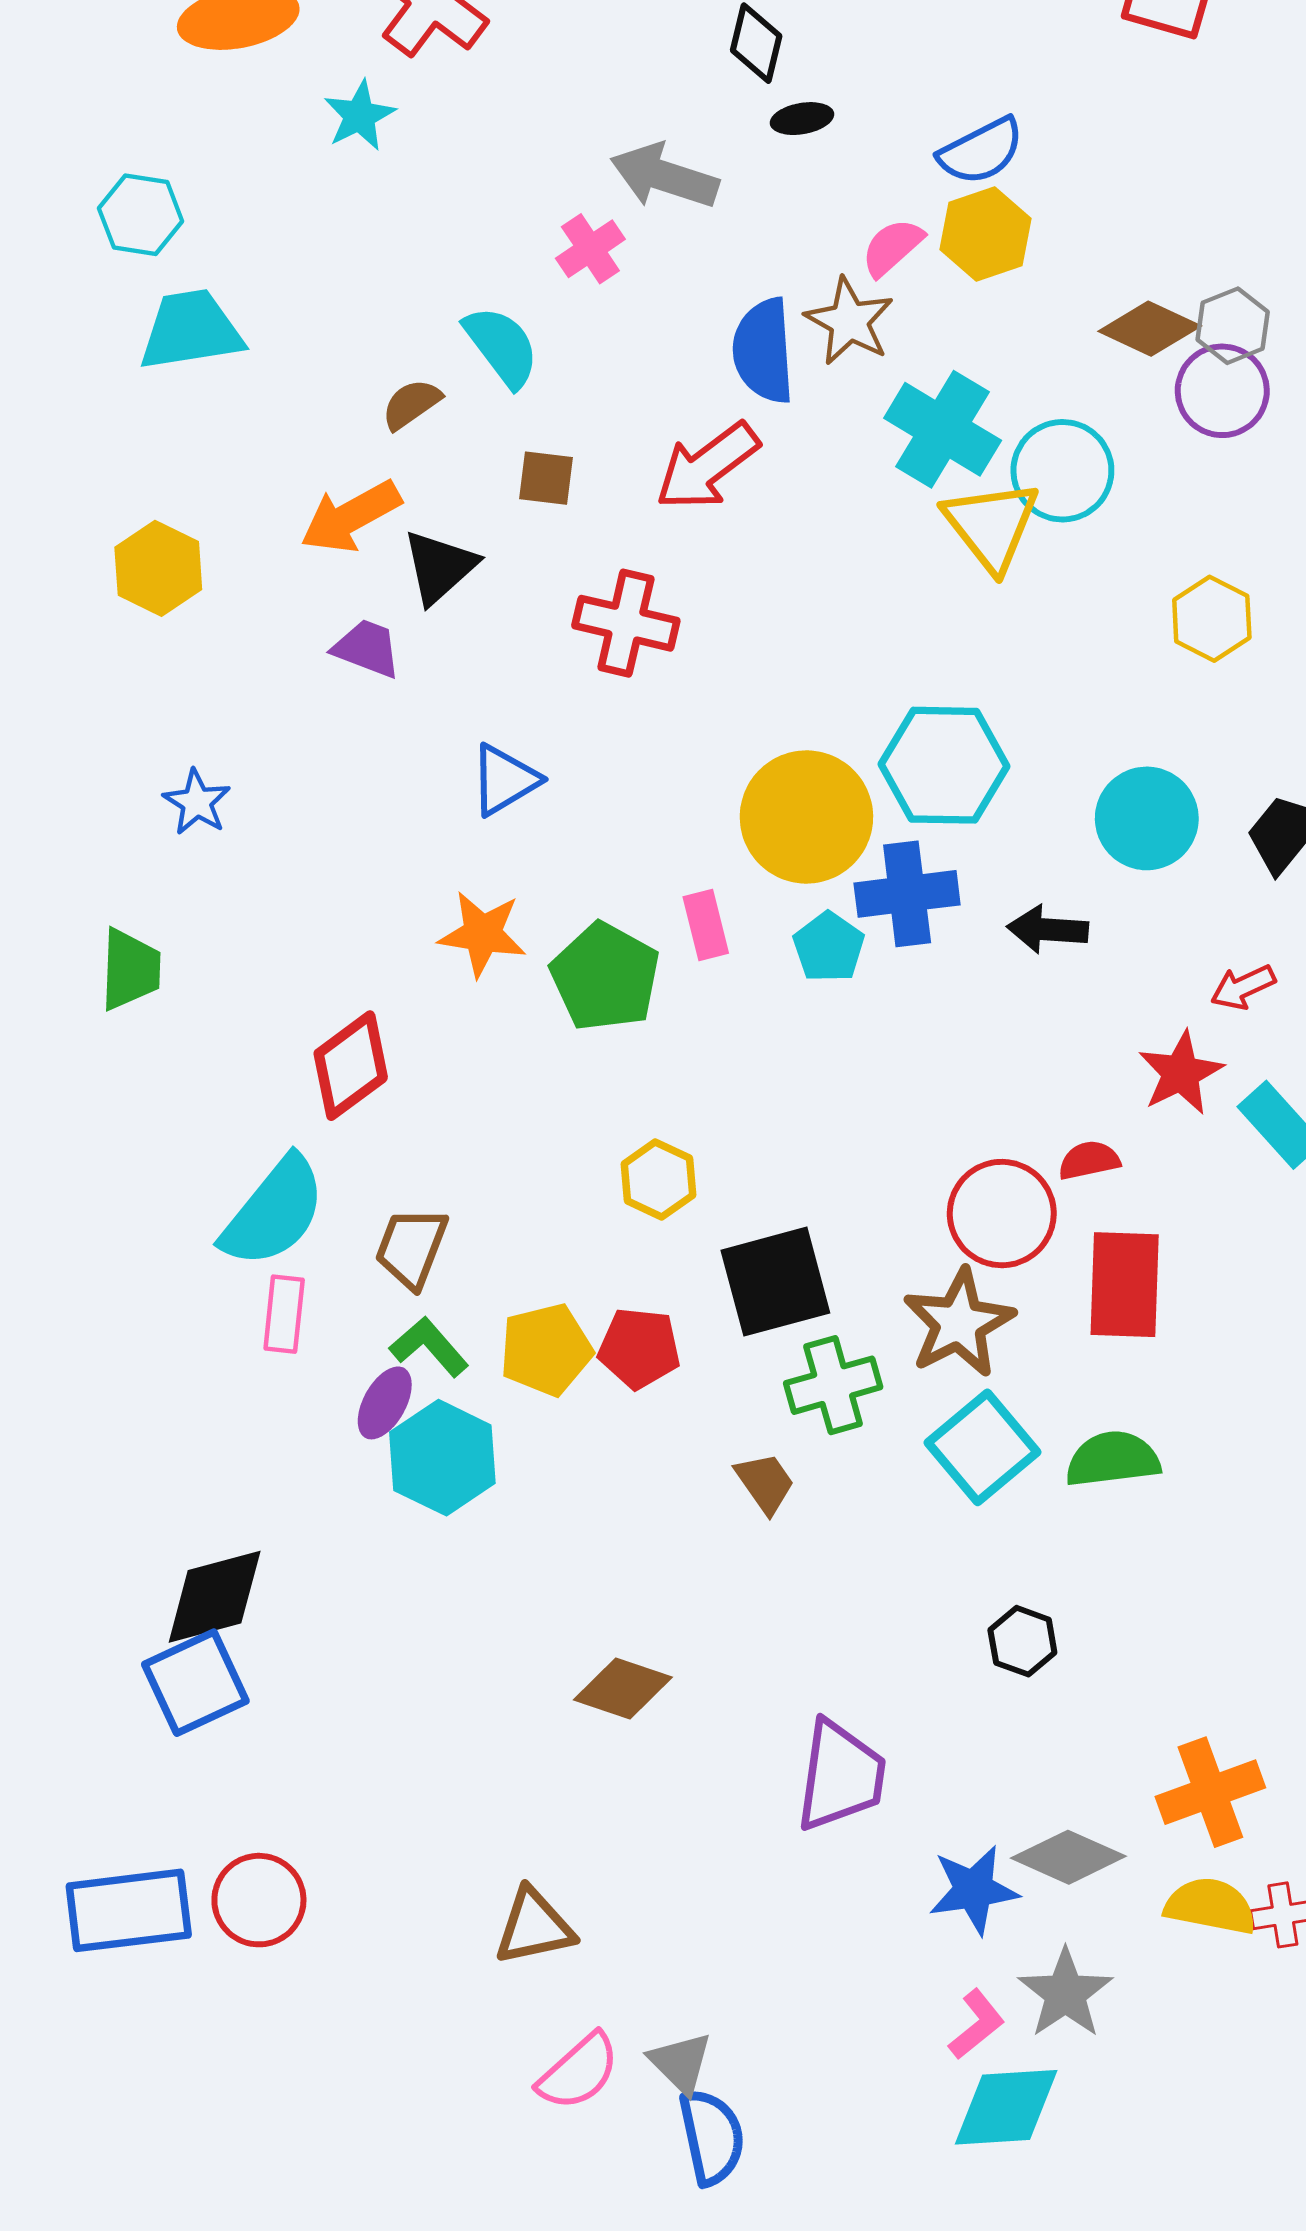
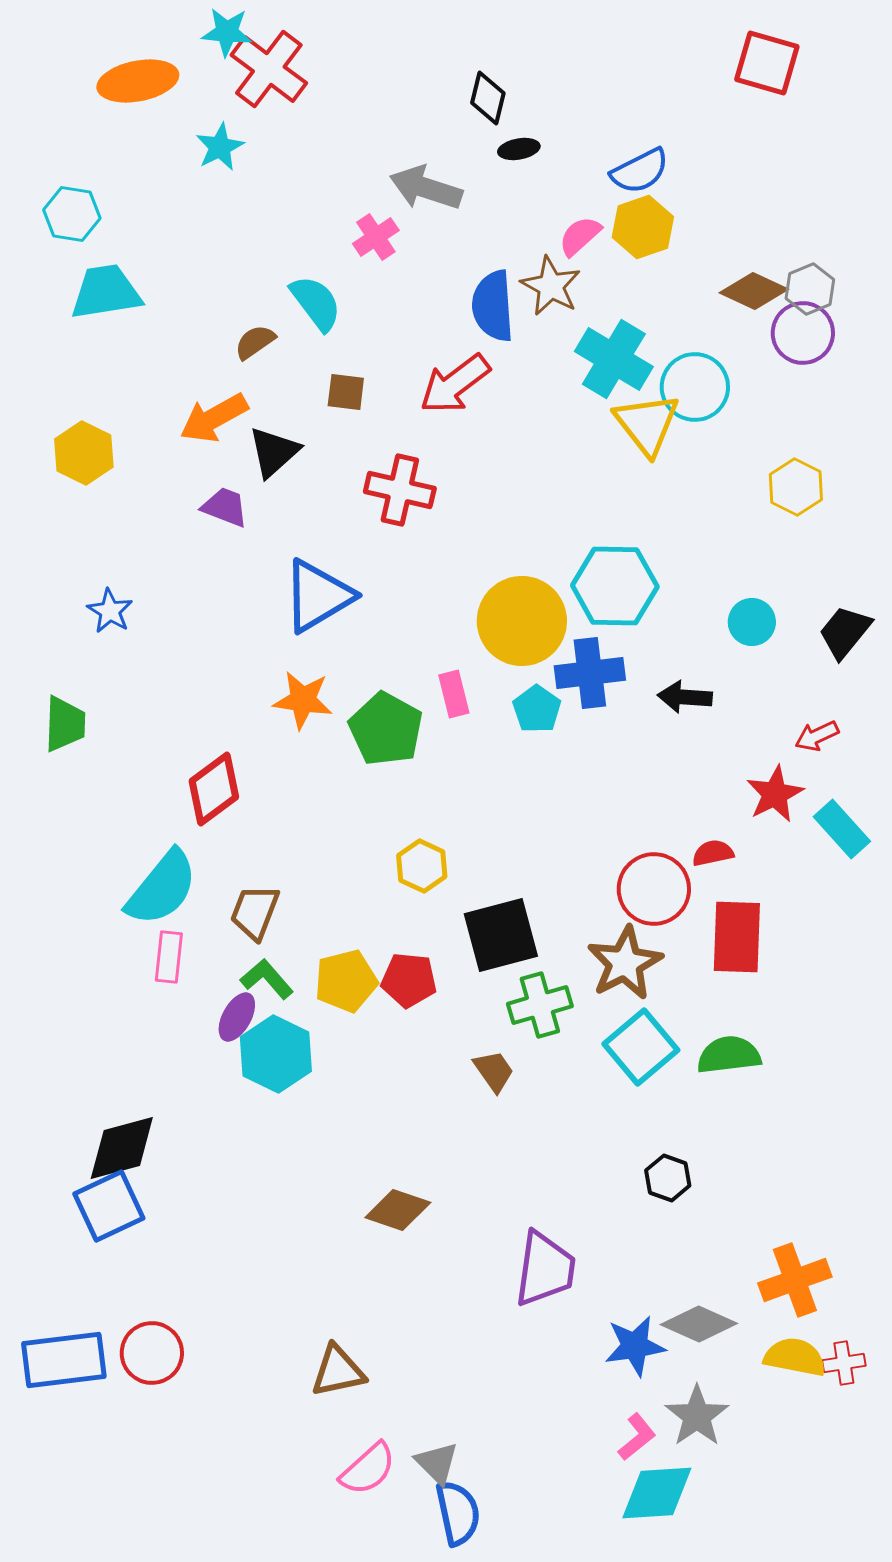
blue triangle: (505, 780) -> (318, 596), size x1.5
cyan circle: (1147, 818) -> (752, 622), size x0.7

